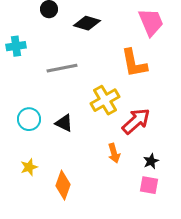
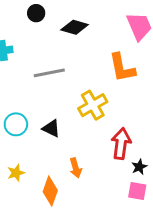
red arrow: (136, 121) -> (121, 144), moved, turned -40
orange arrow: (114, 153) -> (76, 168), moved

